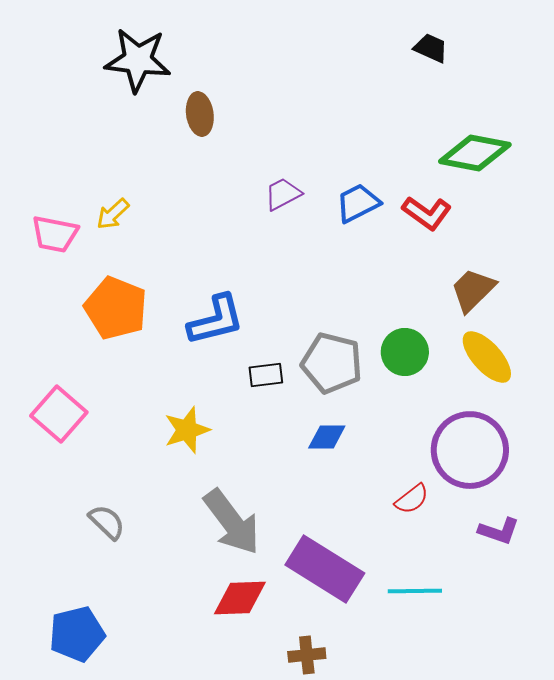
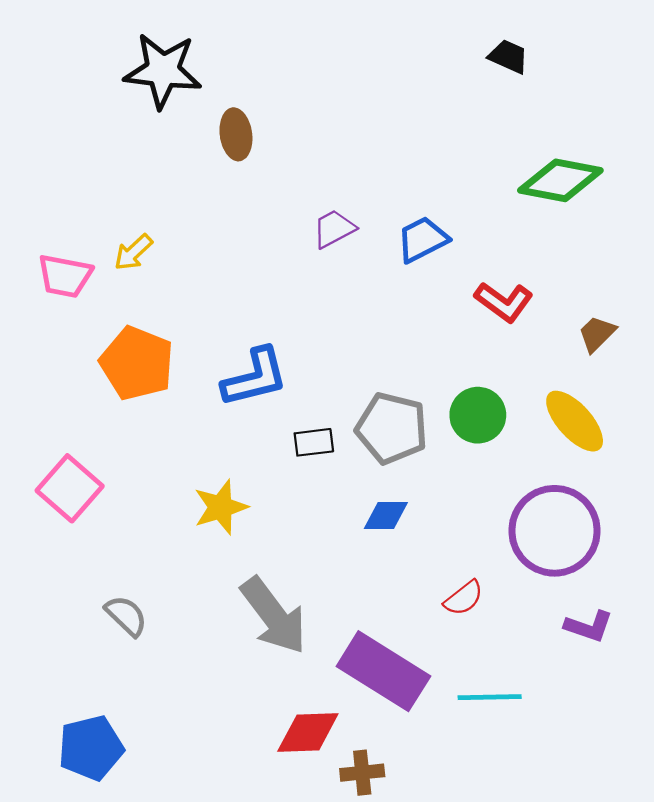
red L-shape: (427, 213) -> (504, 302), moved
brown trapezoid: (473, 290) -> (597, 334), moved, size x0.7
red semicircle: (412, 499) -> (464, 598), moved
red diamond: (240, 598) -> (308, 733), moved

